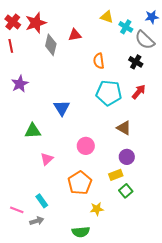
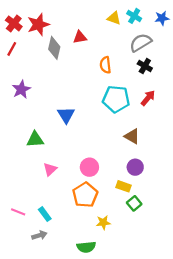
cyan cross: (126, 27) -> (134, 16), moved
gray semicircle: (145, 40) -> (141, 43), moved, turned 105
red line: (11, 46) -> (12, 49), turned 40
pink circle: (86, 146) -> (89, 167), moved
yellow rectangle: (116, 175) -> (124, 186), turned 40
pink line: (17, 210) -> (18, 212), moved

